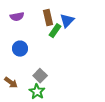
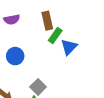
blue triangle: (67, 21) -> (69, 47), moved

